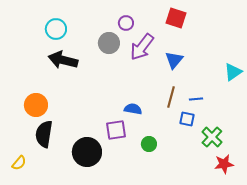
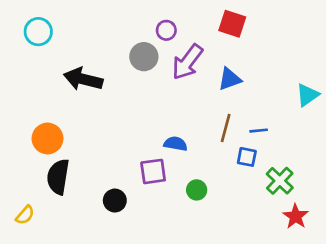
cyan circle: (56, 29) -> (38, 32), moved
blue triangle: (174, 60) -> (230, 79), turned 30
black circle: (87, 152) -> (115, 201), size x0.6
red star: (224, 164) -> (296, 216), turned -30

